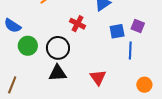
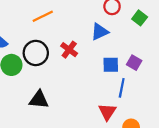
black circle: (58, 48) -> (36, 53), moved
red triangle: (98, 78) -> (107, 112), moved

